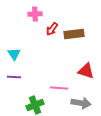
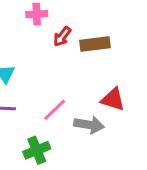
pink line: (59, 88) -> (55, 110), moved, turned -48
gray arrow: (81, 103) -> (89, 125), moved

